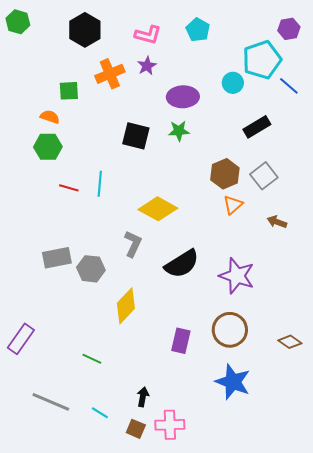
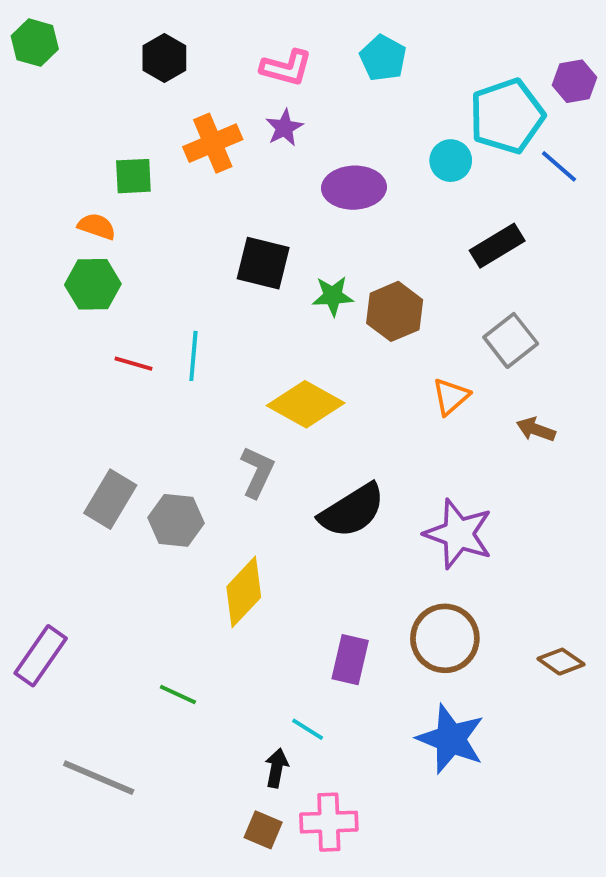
purple hexagon: (289, 29) -> (575, 81), moved
black hexagon: (85, 30) -> (164, 58), size x0.7
green star: (179, 131) -> (333, 296), moved
brown hexagon: (225, 174) -> (395, 311), moved
gray rectangle: (57, 258) -> (110, 499), turned -48
cyan line: (100, 413) -> (308, 729), moved

